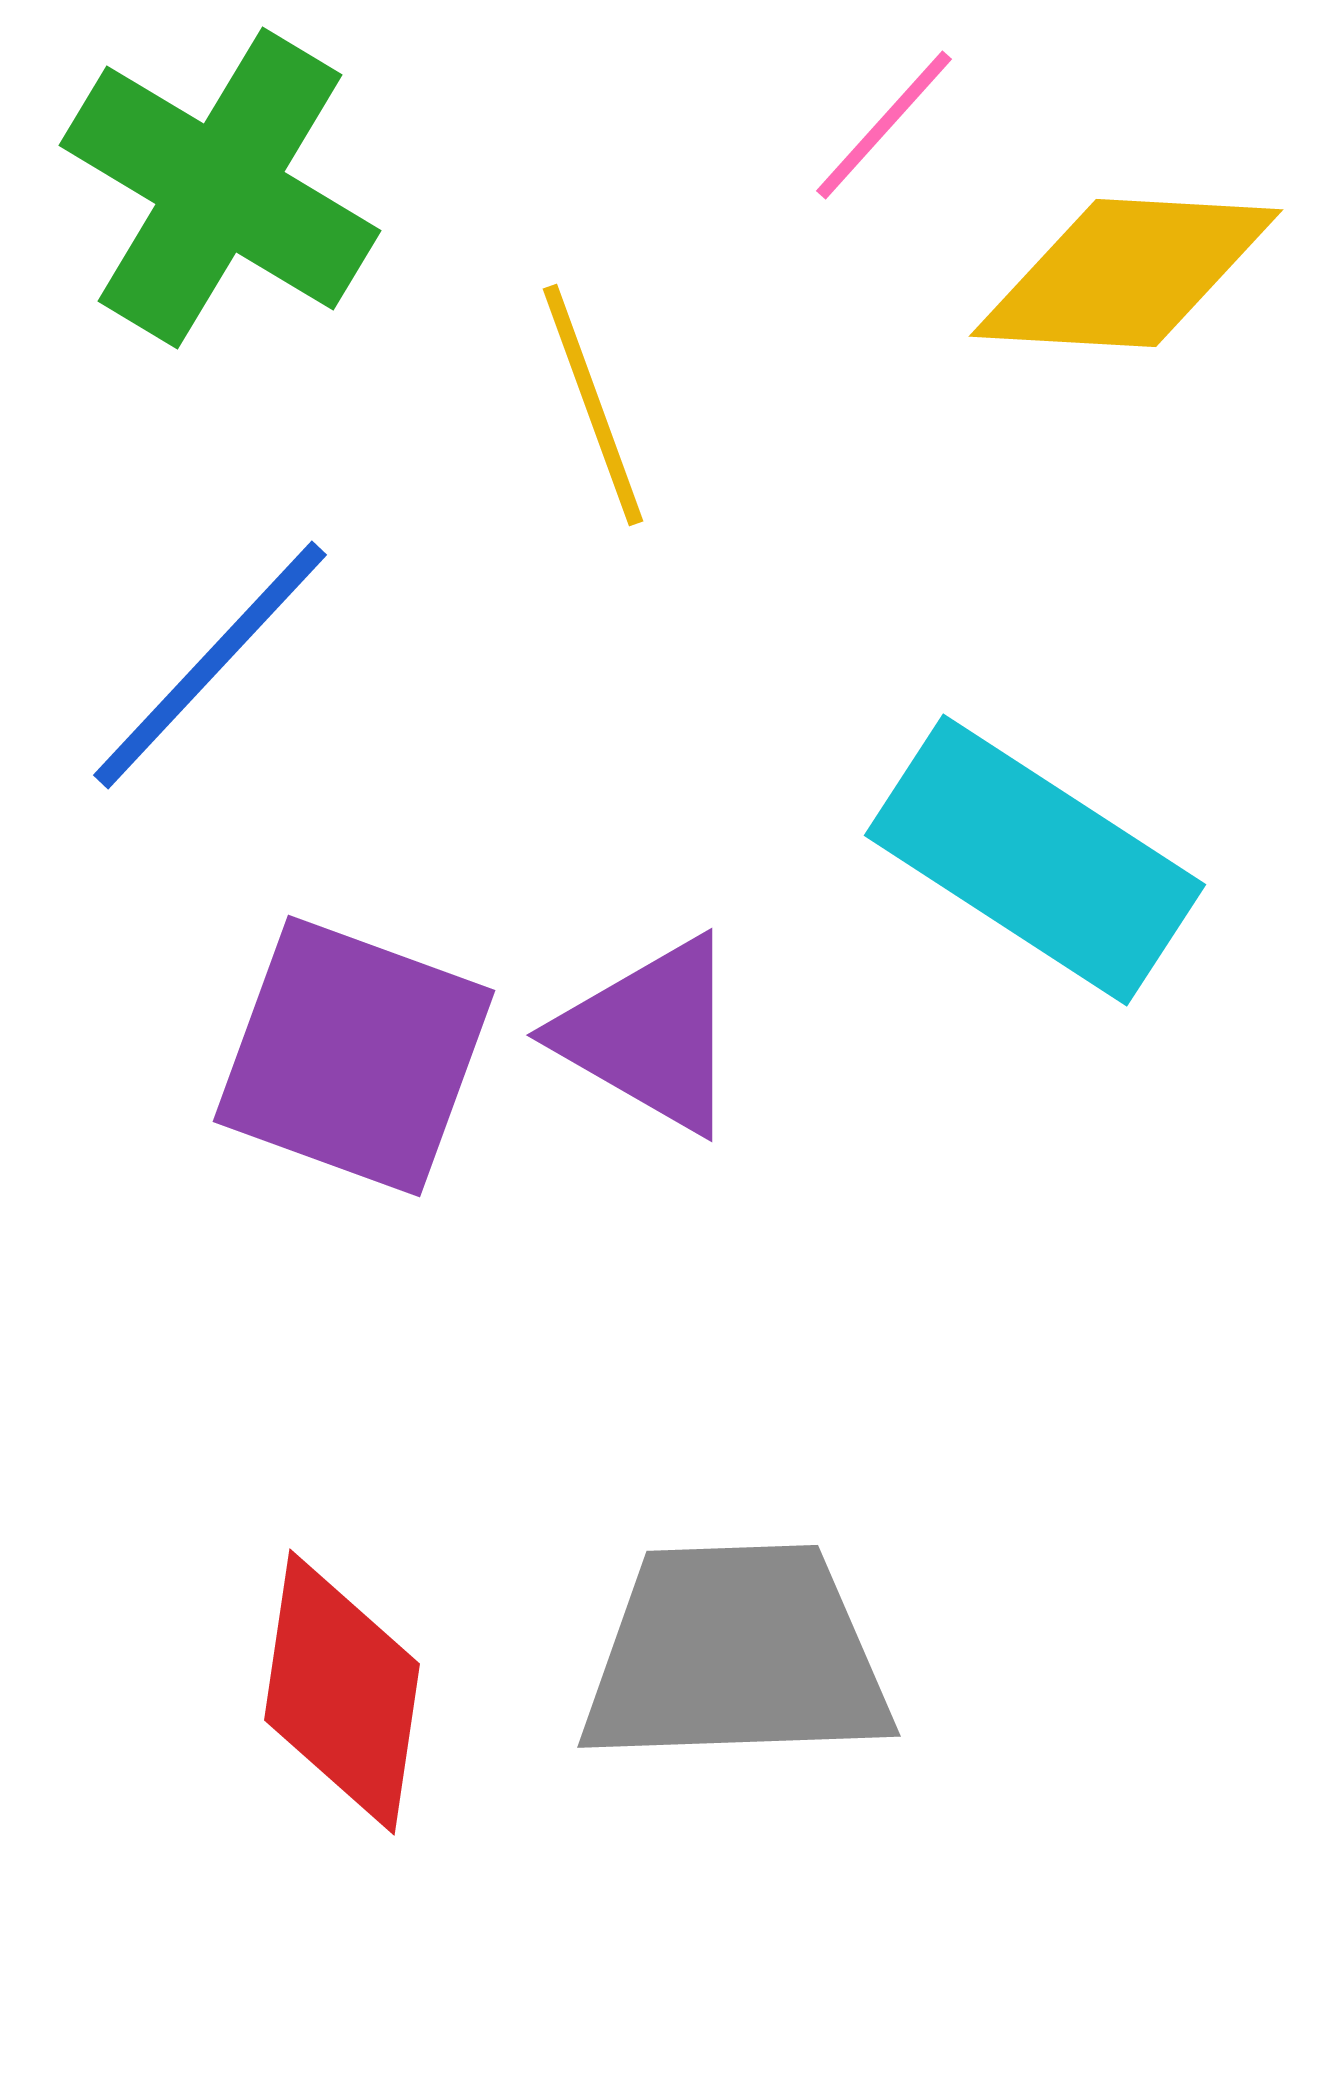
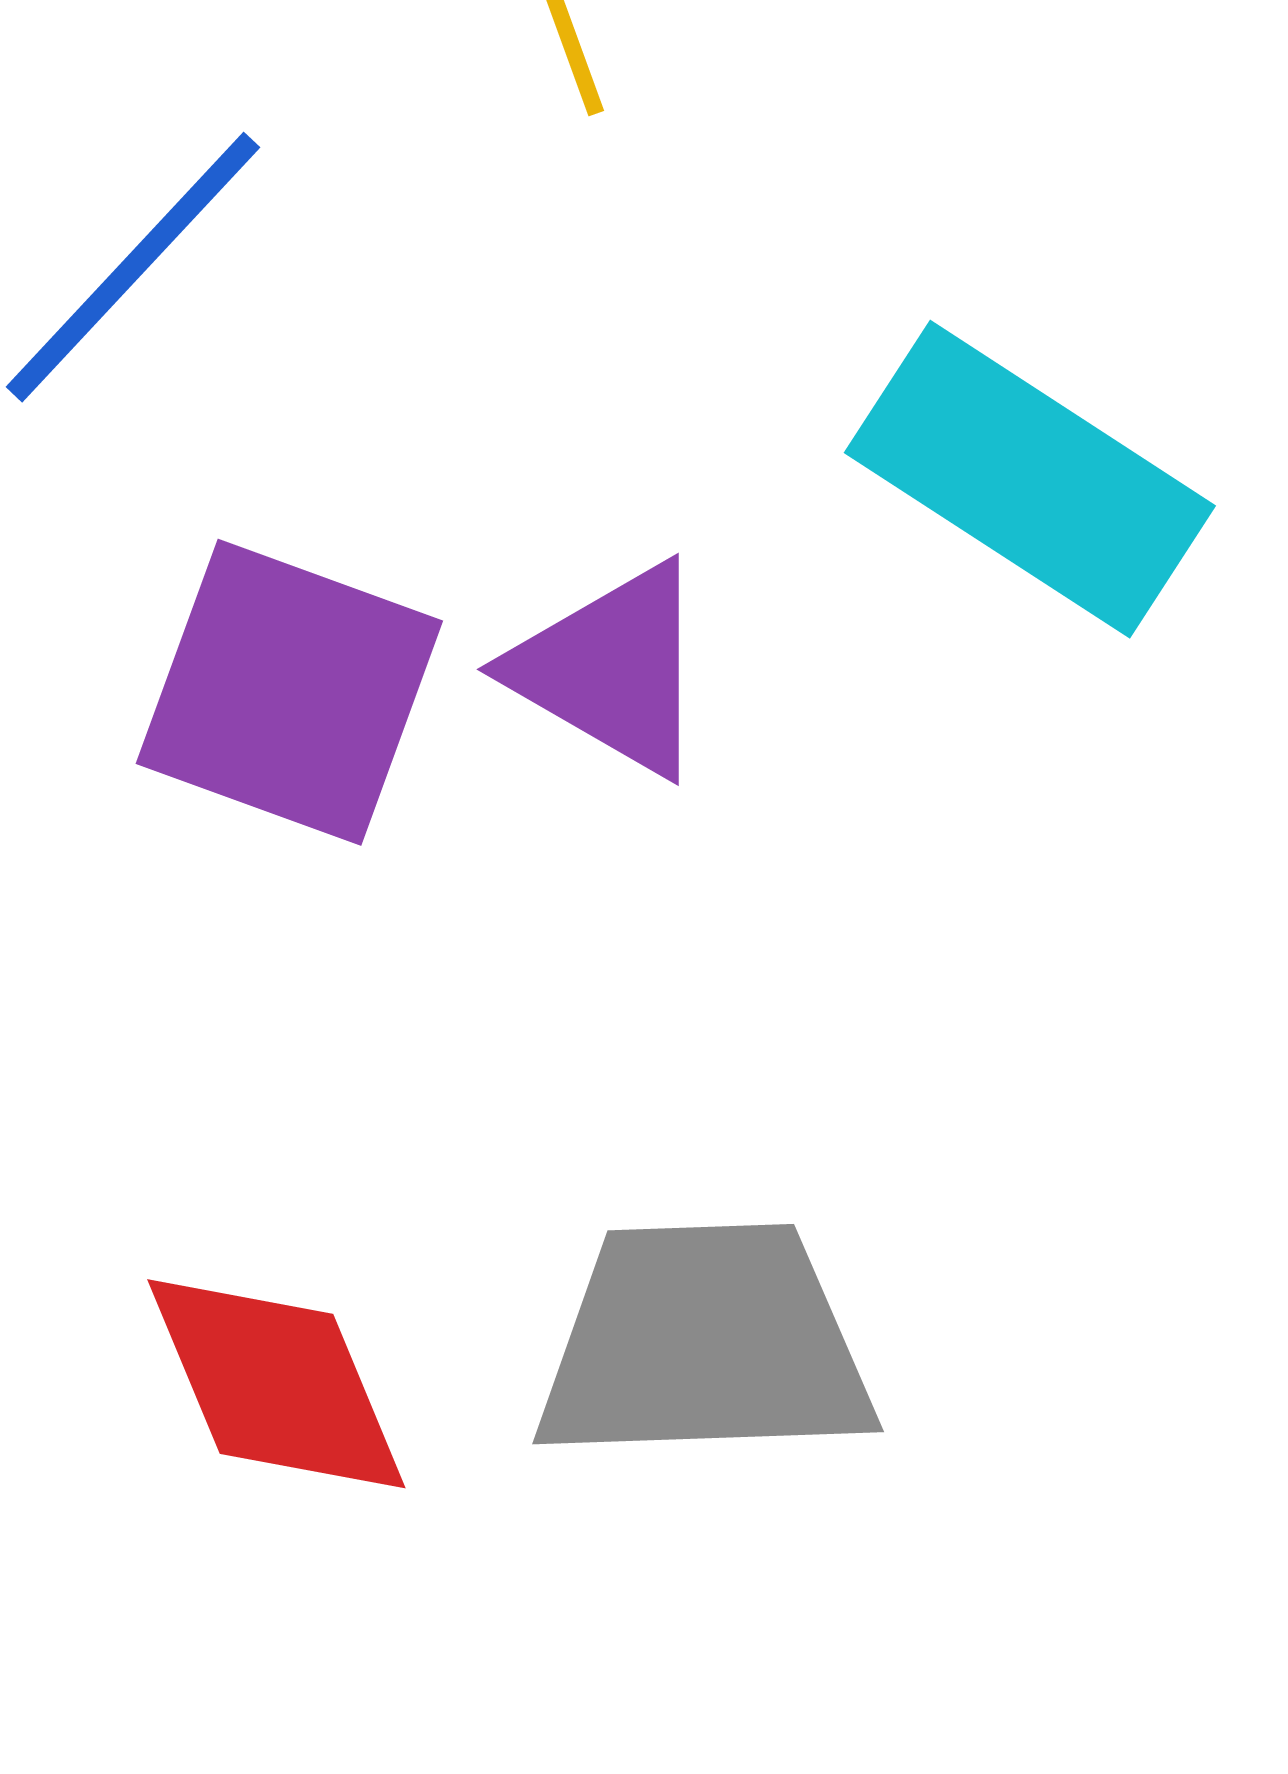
red diamond: (342, 1692) -> (276, 1384), turned -31

